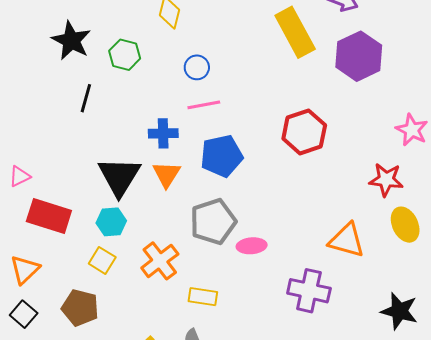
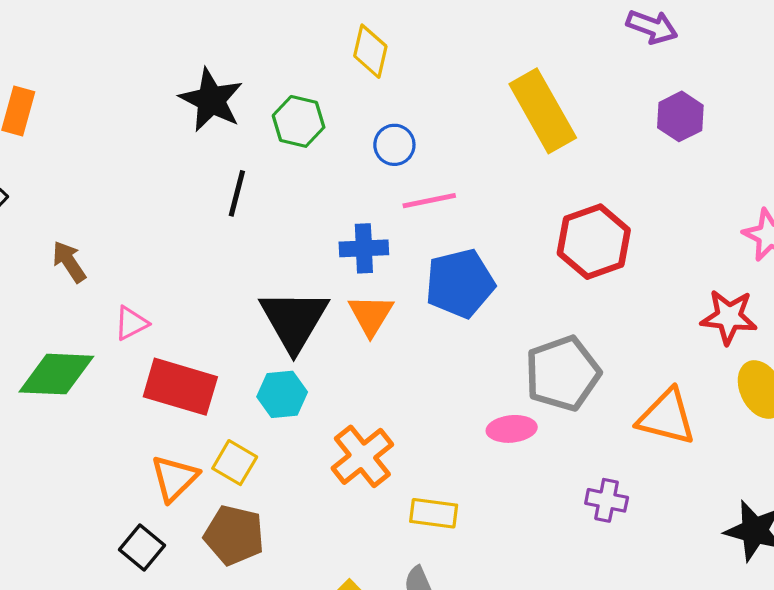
yellow rectangle: (295, 32) -> (543, 111), moved
purple hexagon: (359, 56) -> (680, 116), size x0.6
blue circle: (197, 67) -> (394, 145), moved
gray pentagon: (213, 222) -> (563, 373), moved
yellow square: (102, 260) -> (235, 463), moved
orange triangle: (25, 270) -> (174, 478), moved
purple cross: (309, 291) -> (607, 500), size x0.6

